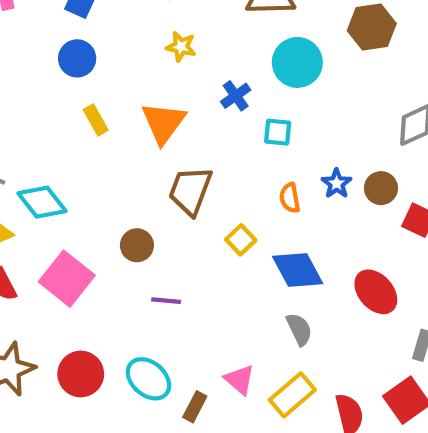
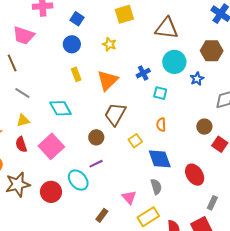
yellow star: (181, 47) -> (109, 44), moved
blue star: (337, 183) -> (197, 79), moved
cyan diamond: (42, 202) -> (60, 108), moved
brown circle: (137, 245) -> (96, 137), moved
purple line: (166, 301) -> (96, 164), turned -40
cyan ellipse: (148, 379) -> (78, 180), moved
pink triangle: (240, 380) -> (129, 197), moved

